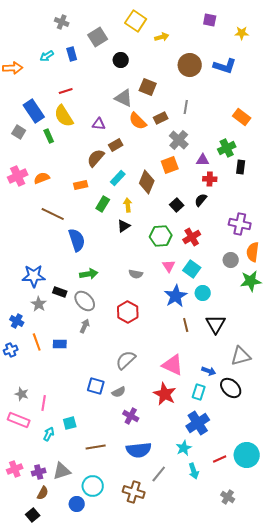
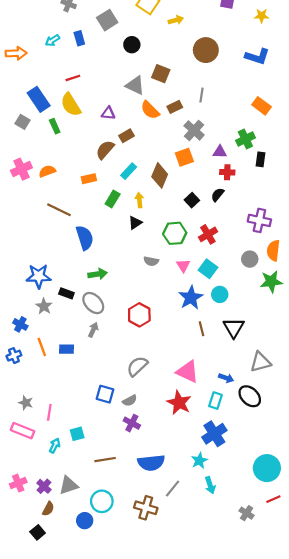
blue L-shape: (225, 66) -> (257, 56), moved
gray semicircle: (136, 274) -> (151, 261), moved
purple cross: (131, 416) -> (132, 423), moved
red line: (220, 459) -> (273, 499), moved
purple cross: (39, 472) -> (44, 486), turned -32

